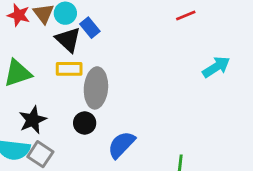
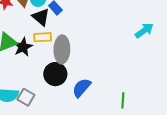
black star: (33, 120) -> (23, 47), moved
black circle: (85, 123) -> (55, 74), size x1.5

